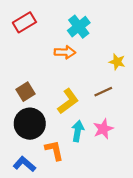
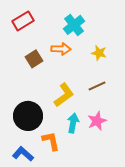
yellow star: (117, 62) -> (99, 53), moved
brown square: (25, 92) -> (34, 59), moved

